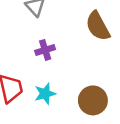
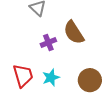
brown semicircle: (98, 26) -> (74, 32), moved

